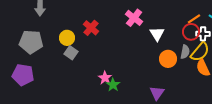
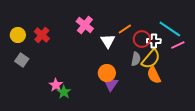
orange line: (194, 19) -> (125, 29), moved
yellow circle: (67, 38) -> (18, 35), moved
orange circle: (168, 59) -> (107, 73), moved
purple triangle: (157, 93) -> (111, 84), moved

